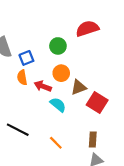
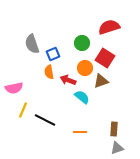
red square: (97, 103) -> (105, 58), moved
orange line: (56, 143) -> (80, 132), turned -48

